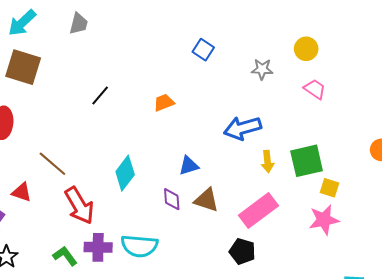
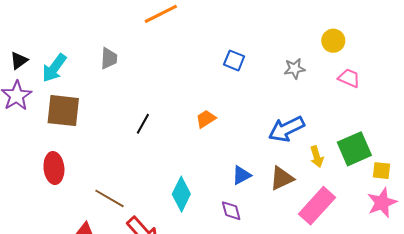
brown triangle: (207, 200) -> (282, 178), moved, turned -32

